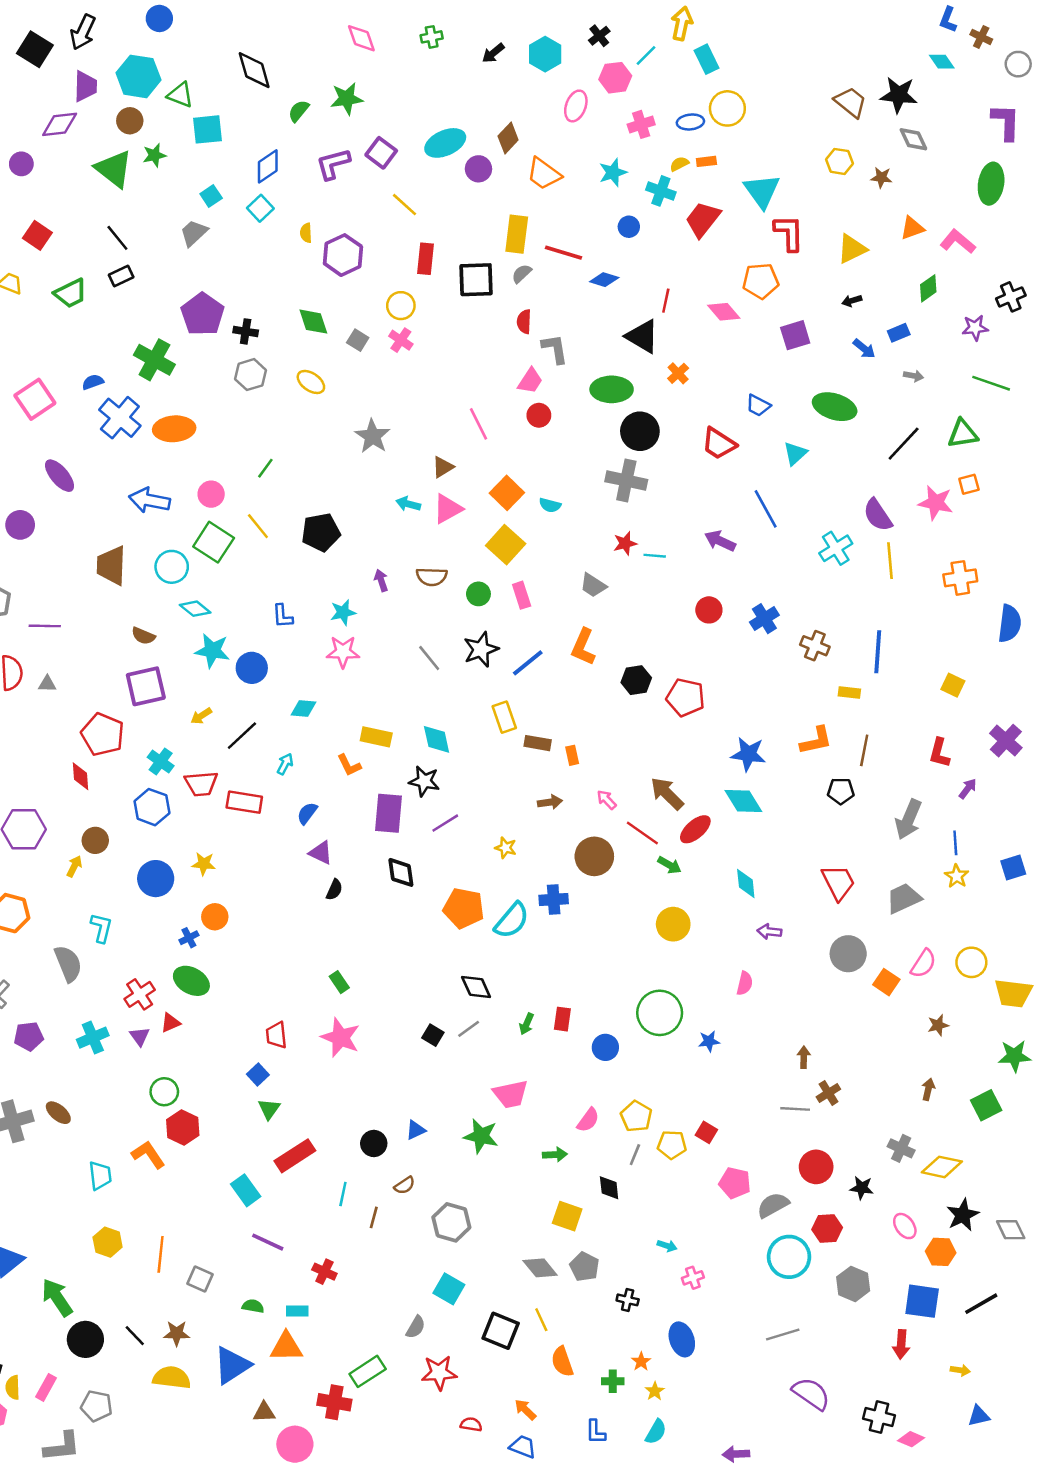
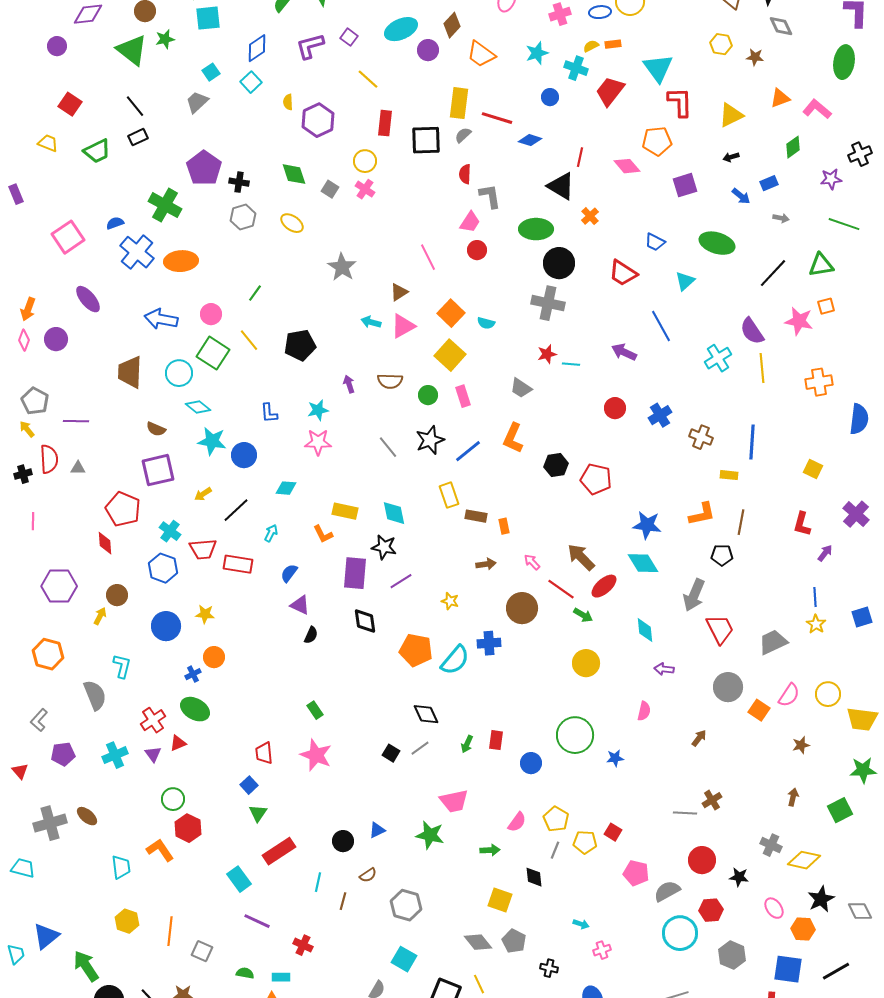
purple square: (381, 153) -> (349, 37), size x0.7
gray arrow: (909, 819) -> (694, 595), moved
brown arrow: (804, 1057) -> (699, 738), moved, turned 36

